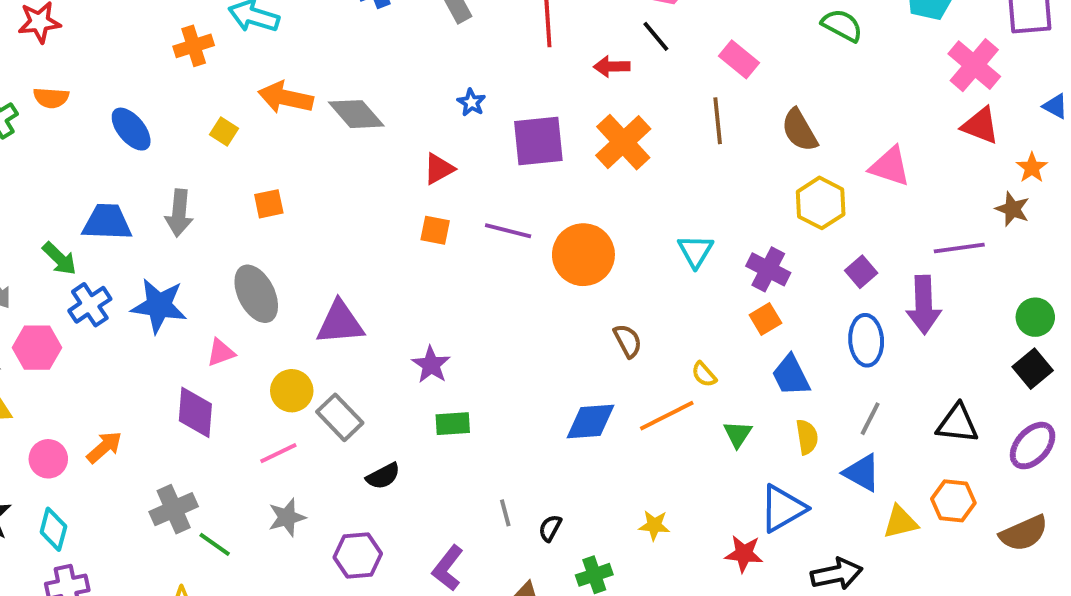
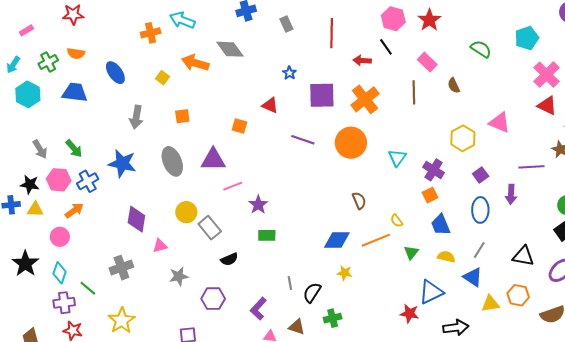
gray diamond: (356, 114) -> (230, 49), moved
brown semicircle: (799, 130) -> (454, 86), moved, size x0.7
red triangle: (439, 169) -> (270, 105), turned 48
blue trapezoid: (107, 222) -> (75, 92), moved
orange square: (435, 230) -> (240, 126), moved
orange circle: (583, 255) -> (351, 143), moved
green arrow: (59, 259) -> (74, 148), moved
blue cross: (90, 305) -> (88, 181), moved
purple arrow: (924, 305) -> (511, 194), size x0.7
purple triangle: (340, 323) -> (213, 160), moved
pink triangle: (221, 353) -> (160, 246), moved
yellow semicircle: (807, 437) -> (446, 257), turned -72
orange arrow: (104, 447) -> (74, 210), moved
pink line: (278, 453) -> (233, 186), moved
yellow star: (654, 525) -> (345, 273), moved
black semicircle: (550, 528) -> (312, 293), size x1.5
green line: (215, 544) -> (88, 288), moved

